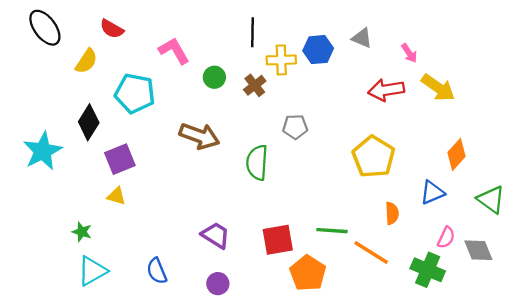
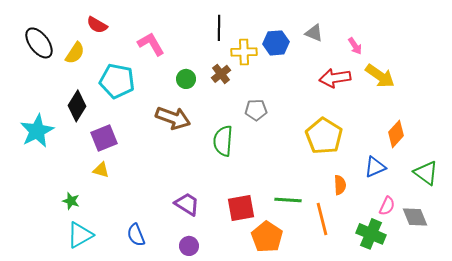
black ellipse: (45, 28) -> (39, 43), moved
green circle: (214, 77) -> (186, 79), moved
orange line: (371, 252) -> (322, 219), turned 44

